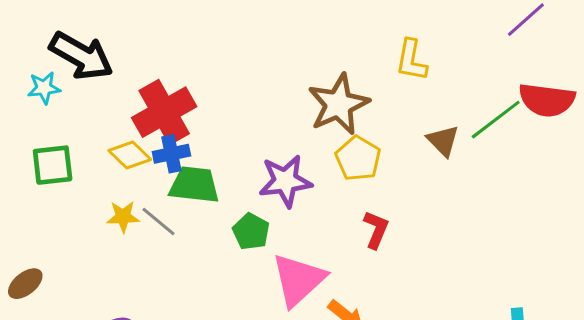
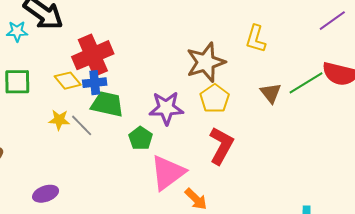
red L-shape: (376, 230) -> (221, 146), size x1.5

